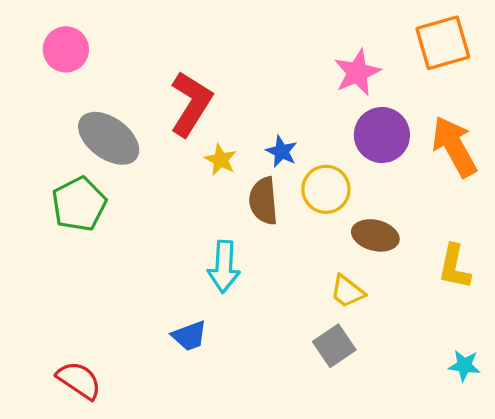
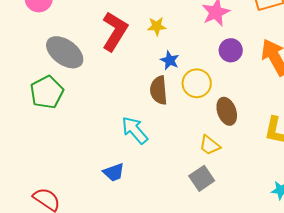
purple circle: (382, 135) -> (231, 50), size x0.7
yellow star: (221, 160) -> (157, 26), moved, turned -30
brown ellipse: (375, 235) -> (227, 111), turned 56
cyan arrow: (224, 267) -> (135, 130), turned 136

